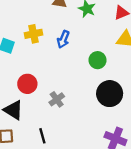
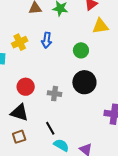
black circle: (110, 94) -> (84, 82), moved
gray cross: (57, 99) -> (55, 94), turned -32

